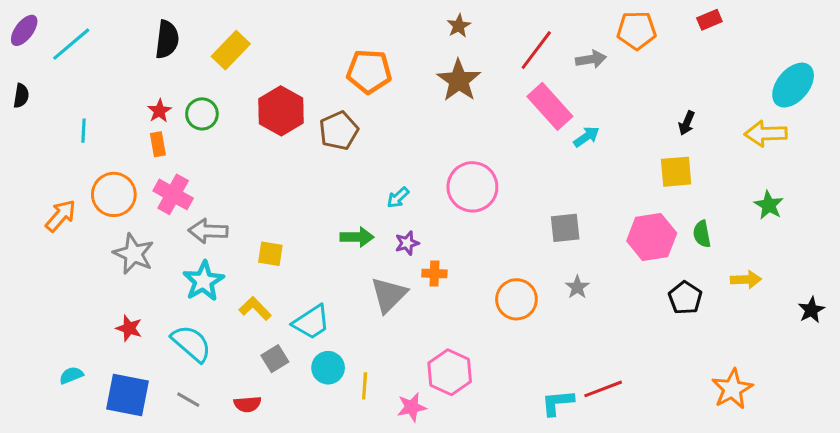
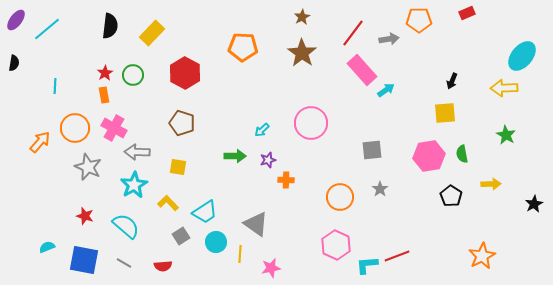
brown pentagon: (339, 131) -> (182, 123), moved, turned -30
gray triangle: (389, 295) -> (256, 224), moved, turned -40
pink hexagon: (450, 372) -> (336, 245), moved

